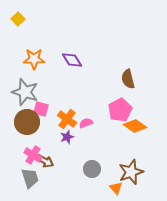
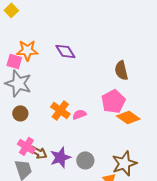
pink square: (41, 109) -> (14, 61), moved
brown circle: (27, 122) -> (20, 113), size x0.6
purple star: (67, 137) -> (60, 157), moved, size x1.5

